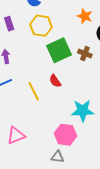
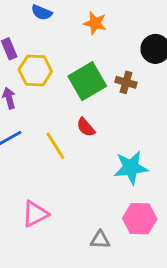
orange star: (85, 16) -> (95, 23), moved
yellow hexagon: (41, 26) -> (35, 71), moved
pink hexagon: (65, 135) -> (140, 219), moved

